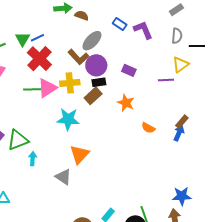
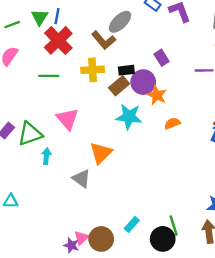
blue line: (37, 38) -> (57, 16), turned -56
purple circle: (96, 65) -> (143, 82), moved
purple rectangle: (129, 70) -> (162, 58), turned 32
pink triangle: (47, 88) -> (67, 119), moved, turned -40
cyan star: (68, 119) -> (129, 117), moved
orange semicircle: (148, 128) -> (172, 123), moved, turned 128

